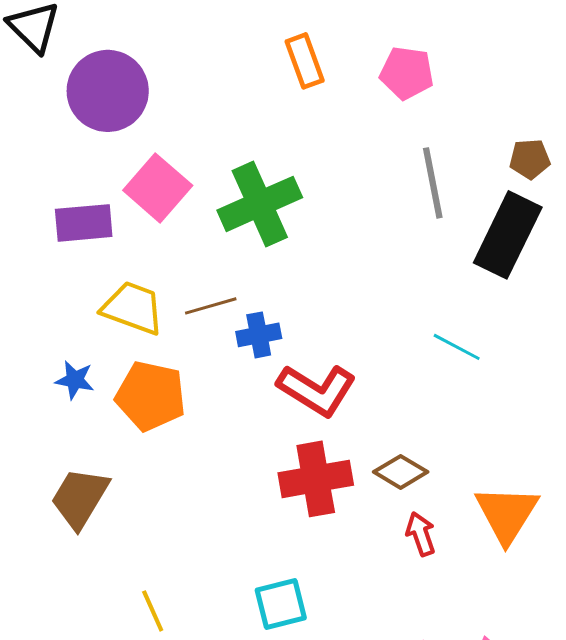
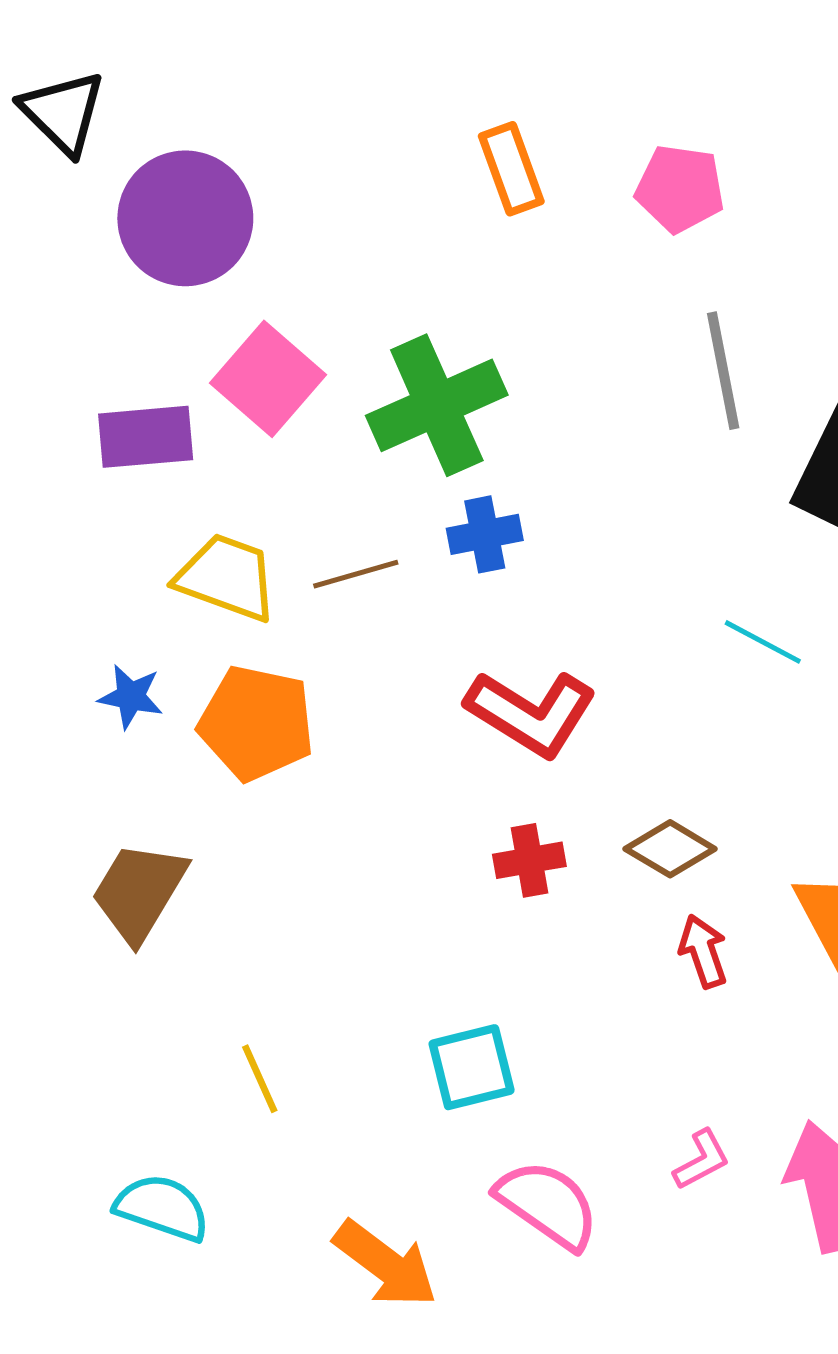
blue cross: (259, 335) -> (485, 534), moved
red cross: (316, 479) -> (529, 860), size x0.6

